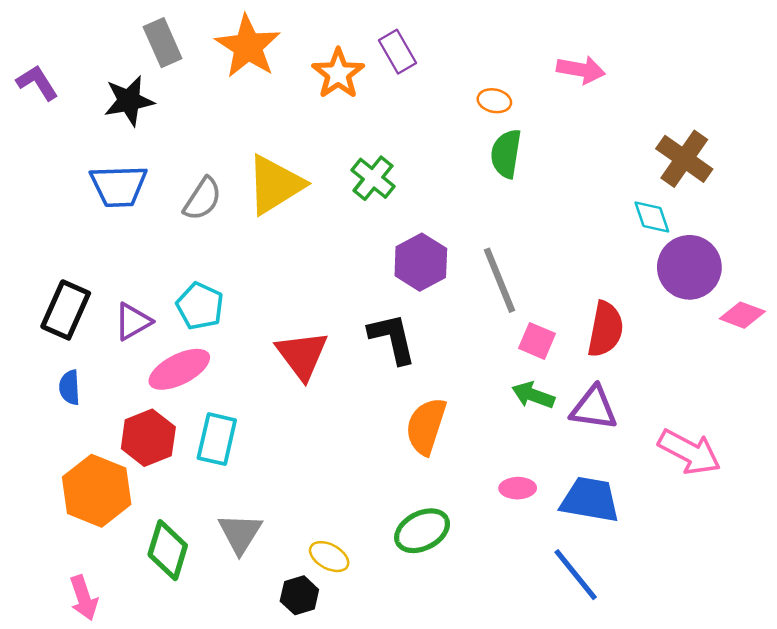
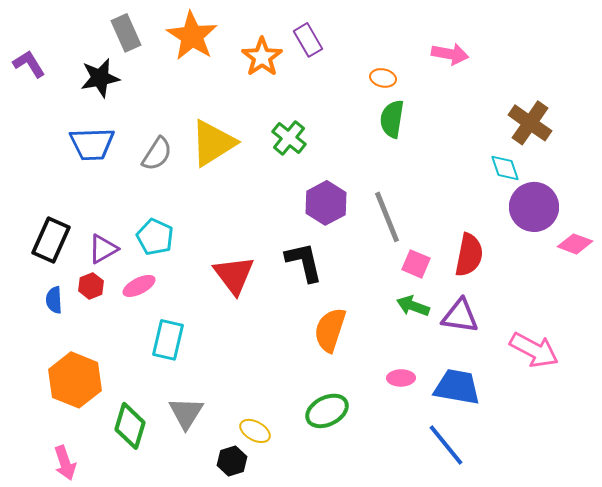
pink ellipse: (179, 369) -> (139, 286), size x0.7
red hexagon: (148, 438) -> (91, 286), moved, size x0.6

